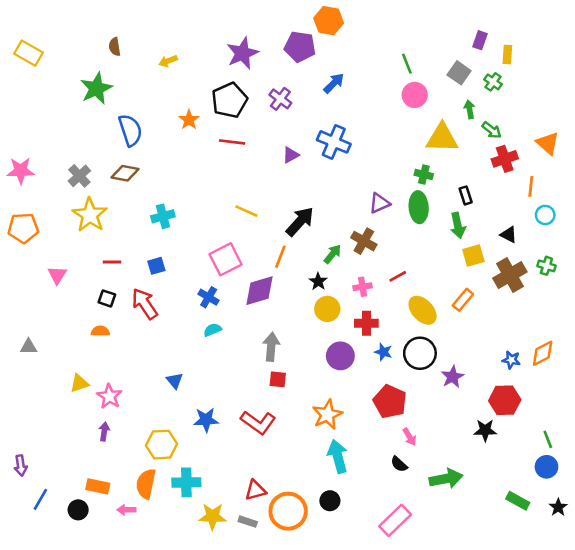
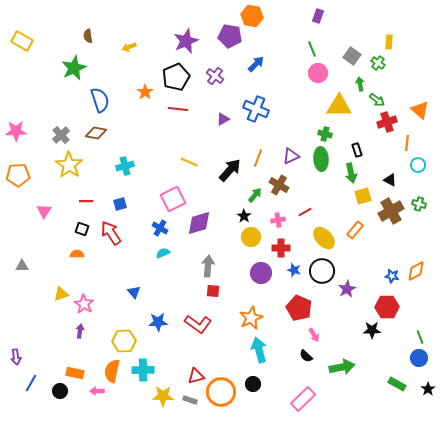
purple rectangle: (480, 40) -> (318, 16), moved
orange line: (280, 257) -> (258, 158), moved

